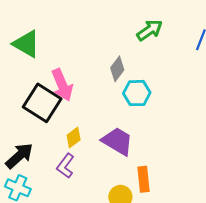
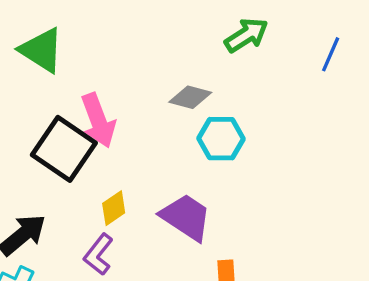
gray diamond: (117, 69) -> (190, 97), turned 65

